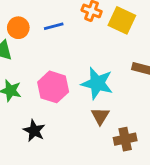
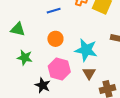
orange circle: (18, 28) -> (55, 39), moved
pink hexagon: (53, 87) -> (59, 69), moved

